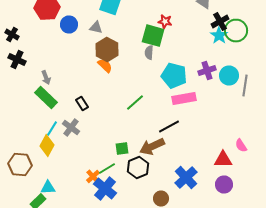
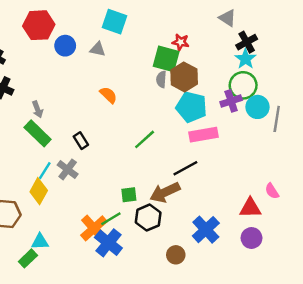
green circle: (236, 30) -> (243, 85), moved
brown hexagon: (107, 50) -> (184, 77), moved
orange cross: (93, 176) -> (94, 228), size x1.6

